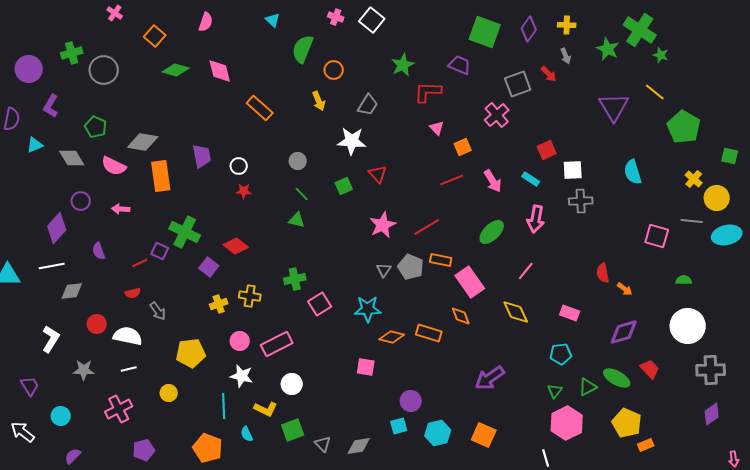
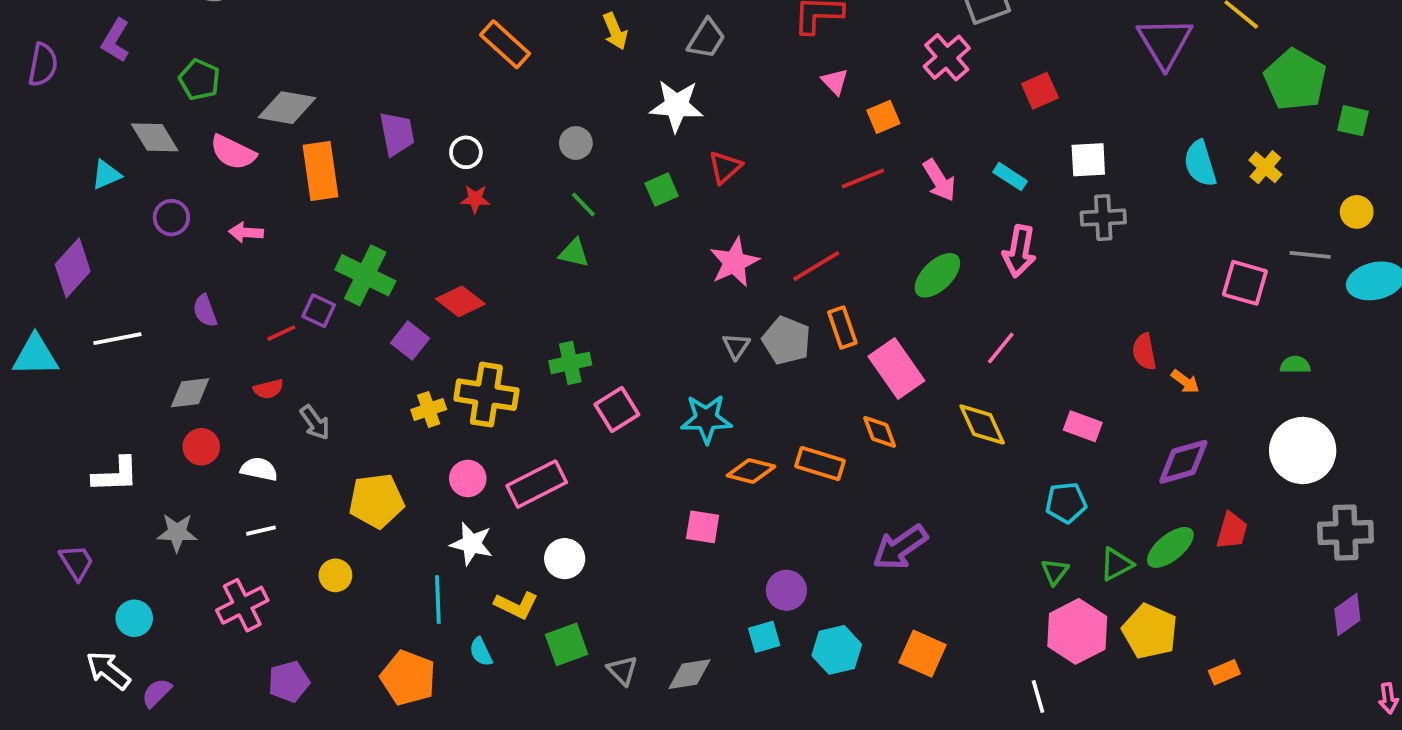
cyan triangle: (35, 145) -> (106, 175), moved
red square: (547, 150) -> (1040, 91), moved
green square: (730, 156) -> (1353, 121), moved
red triangle: (378, 174) -> (725, 167), turned 30
yellow cross: (694, 179) -> (1265, 167), moved
yellow circle: (717, 198) -> (1357, 212), size x0.7
purple diamond: (57, 228) -> (73, 268), moved
orange rectangle: (441, 260) -> (842, 328), turned 60
gray diamond: (72, 291) -> (190, 393), moved
yellow cross: (250, 296) -> (486, 395), size x1.5
white semicircle: (128, 336) -> (259, 469), size x0.7
white L-shape: (51, 339) -> (116, 475), turned 56
red trapezoid: (650, 369) -> (1232, 531), turned 60
purple arrow: (490, 378) -> (900, 547), moved
green ellipse: (617, 378) -> (1170, 547), turned -68
yellow pentagon: (627, 423) -> (1150, 631), moved
white arrow: (23, 432) -> (108, 670), moved

